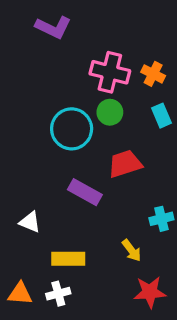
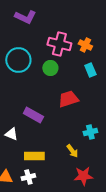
green circle: (110, 112) -> (50, 68), moved
cyan circle: (72, 129) -> (18, 60), moved
purple rectangle: (85, 192) -> (33, 115), moved

